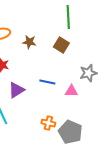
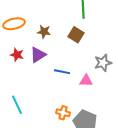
purple triangle: (16, 90) -> (38, 55), moved

